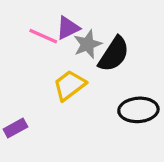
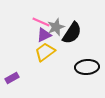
purple triangle: (68, 28) -> (44, 35), moved
pink line: (43, 36) -> (41, 22), moved

